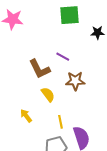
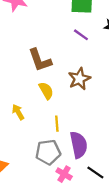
purple line: (63, 57) -> (81, 35), moved
brown star: (75, 81) -> (79, 79), turned -30

